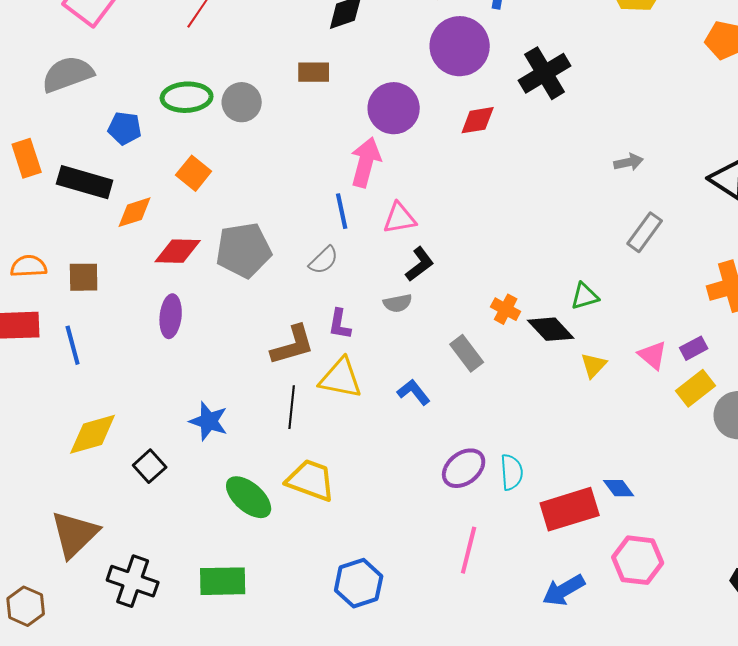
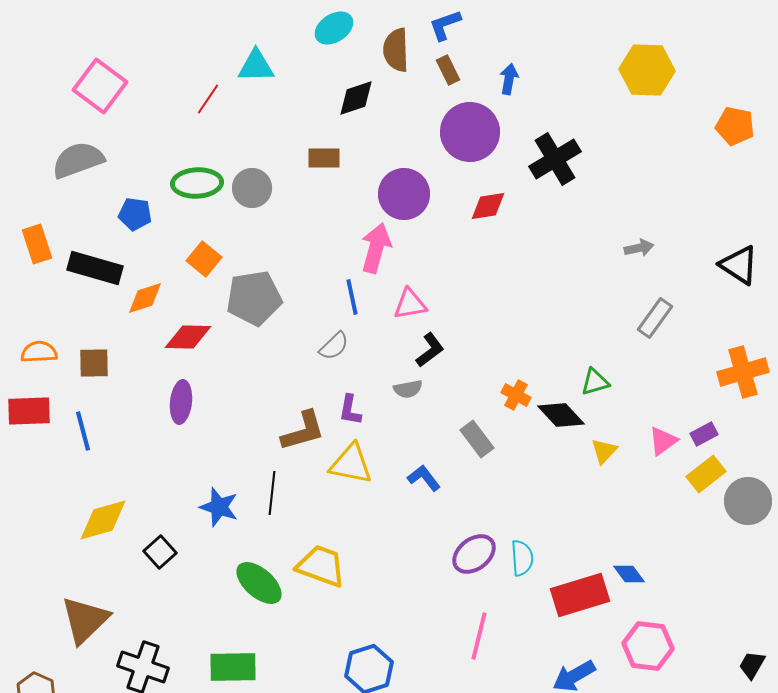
gray pentagon: (244, 250) -> (254, 298), moved
pink triangle: (653, 355) -> (663, 441), turned 44
black line: (292, 407) -> (272, 493), moved

